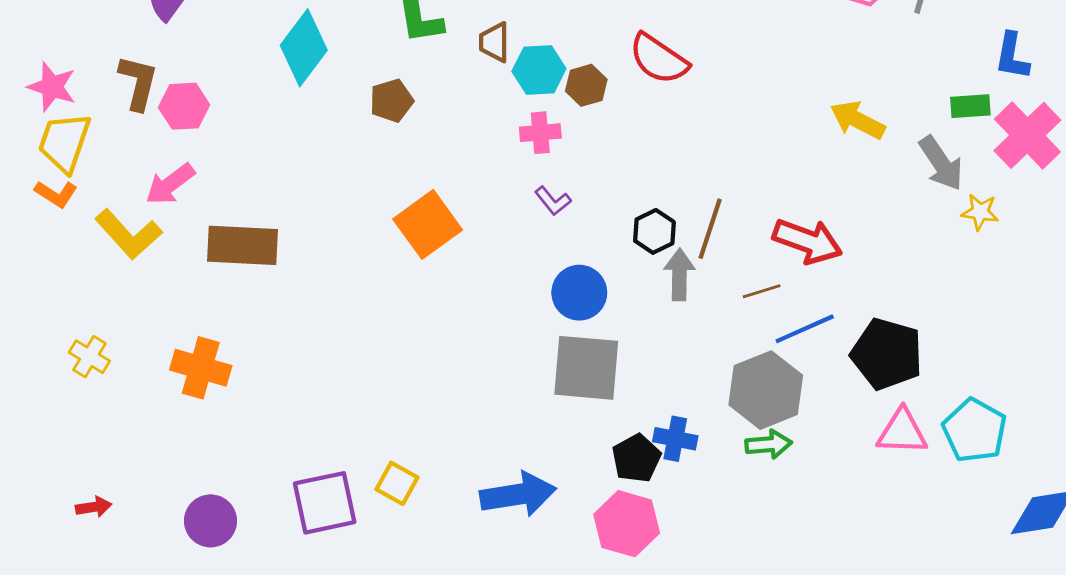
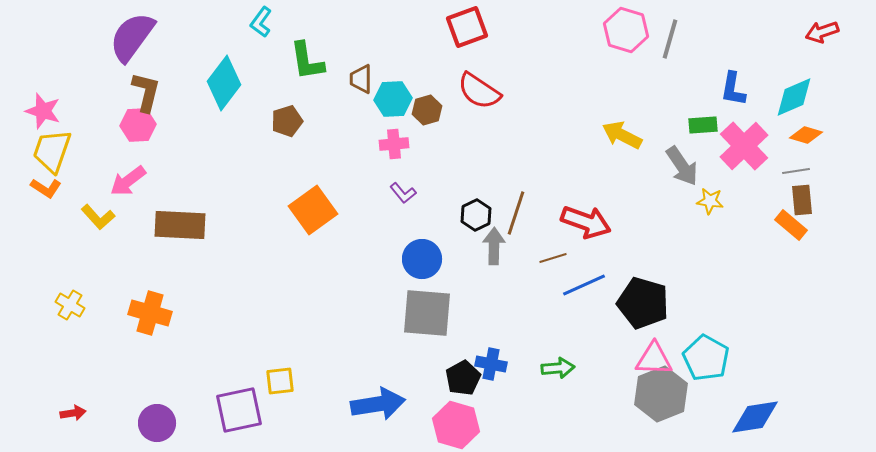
brown L-shape: (138, 83) -> (146, 92), moved
yellow L-shape: (128, 234) -> (98, 217), size x0.7
gray hexagon: (766, 390) -> (661, 394), moved
yellow square: (397, 483) -> (280, 381), moved, turned -36

